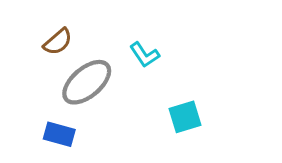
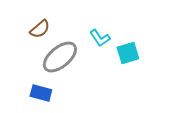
cyan square: (185, 117) -> (128, 53), moved

